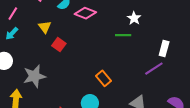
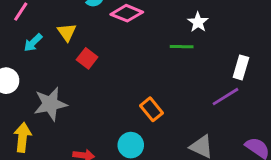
cyan arrow: (12, 34) -> (33, 43), moved

